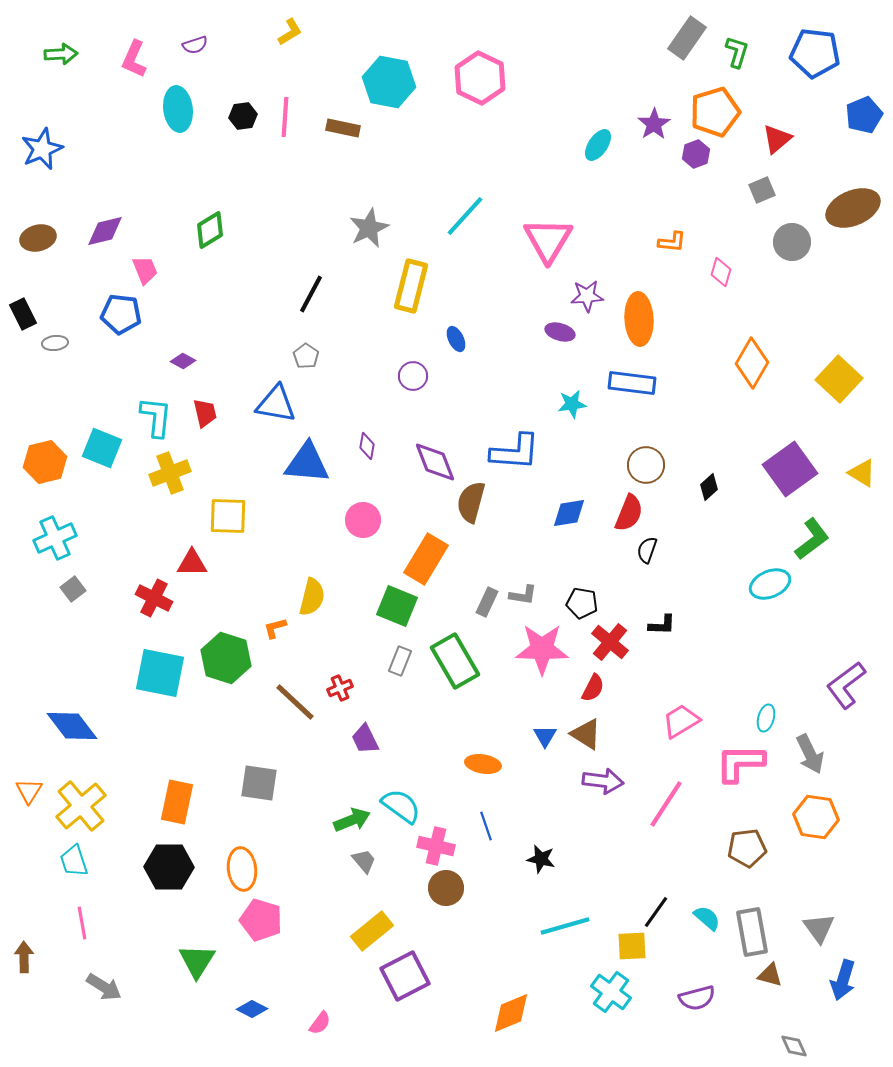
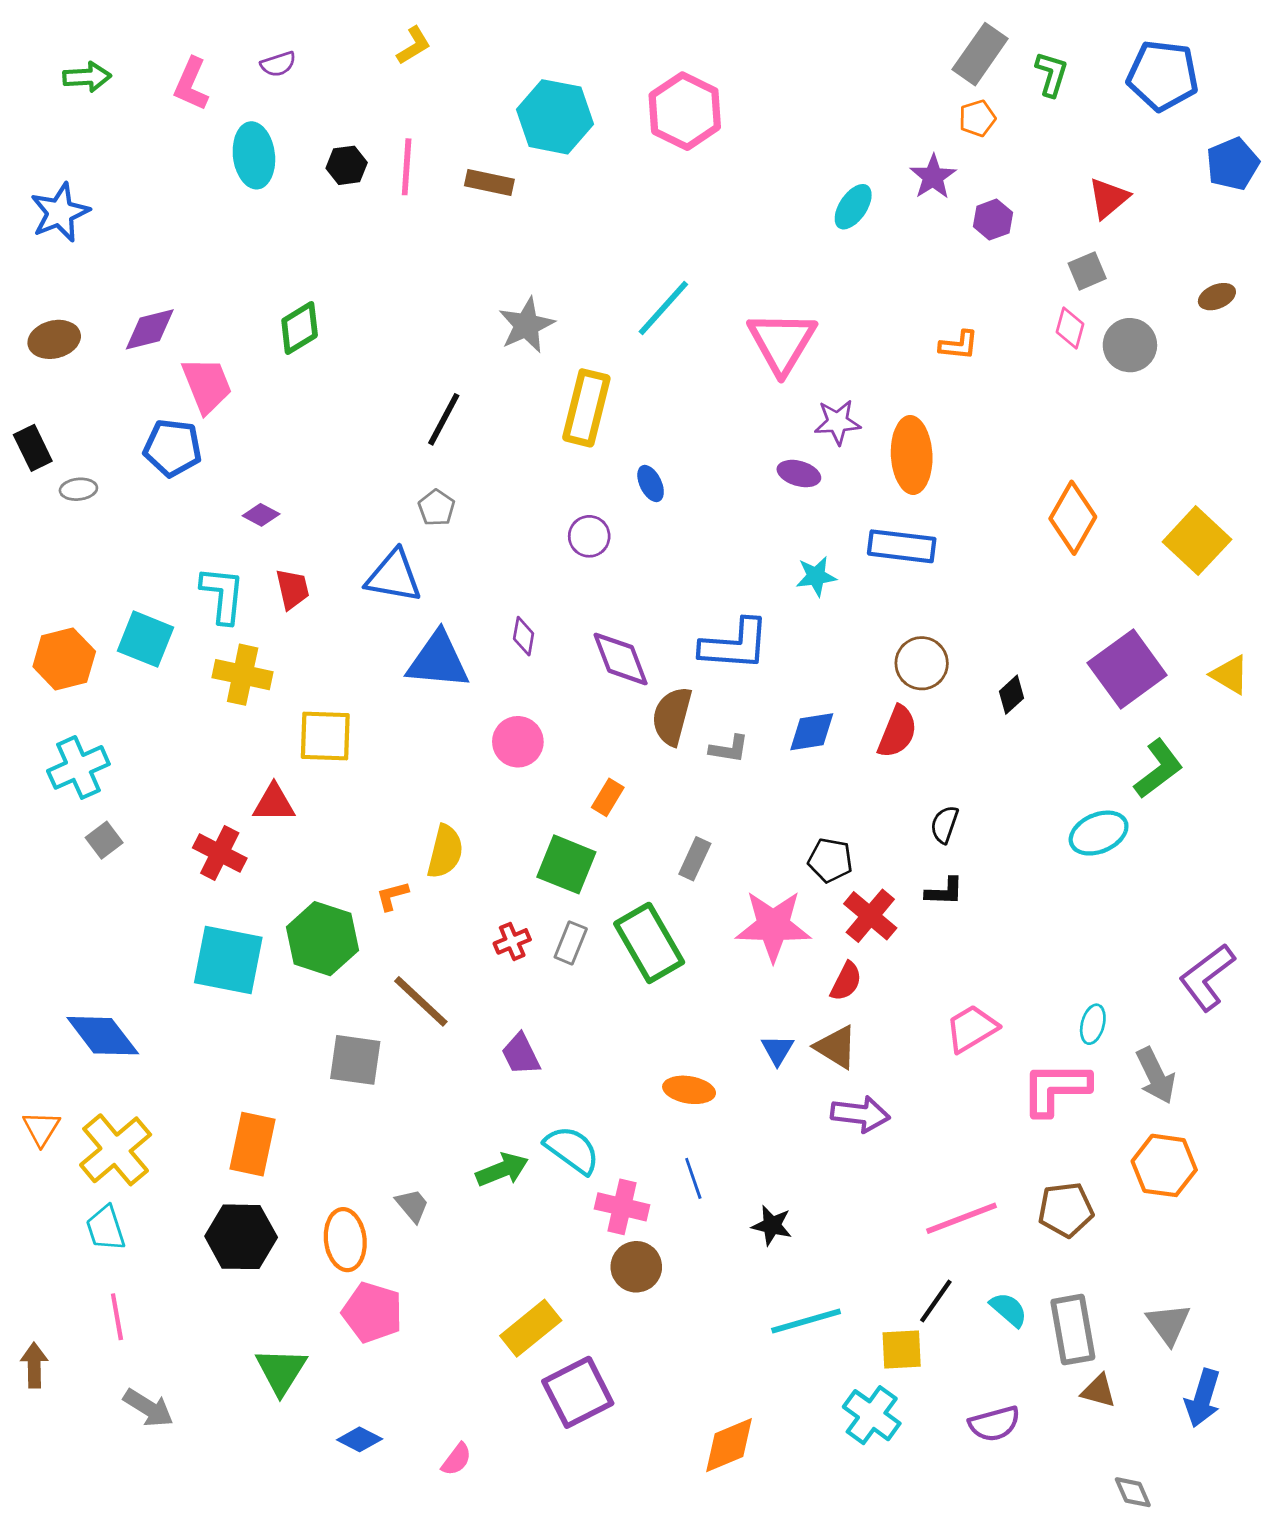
orange pentagon: (715, 112) -> (977, 118), moved, size x0.5
brown ellipse: (853, 208) -> (1217, 297), size x0.5
pink trapezoid: (145, 270) -> (207, 385), size x1.4
pink diamond: (721, 272) -> (1070, 328), moved
yellow cross: (170, 473) -> (243, 675), turned 33
black semicircle: (647, 550) -> (944, 824), moved
orange rectangle: (426, 559) -> (608, 797), size x0.5
gray L-shape: (523, 595) -> (729, 749), moved
red cross: (340, 688) -> (512, 941), moved
gray square: (259, 783) -> (355, 1060), moved
pink line: (666, 804) -> (962, 1218), moved, turned 36
gray trapezoid: (364, 861) -> (412, 1205), moved

